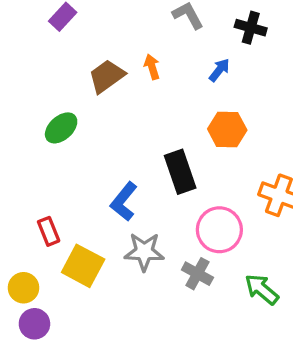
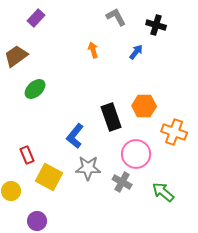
brown trapezoid: (107, 76) -> (16, 56), moved
orange hexagon: (227, 129) -> (144, 106), moved
purple circle: (34, 324) -> (37, 221), moved

